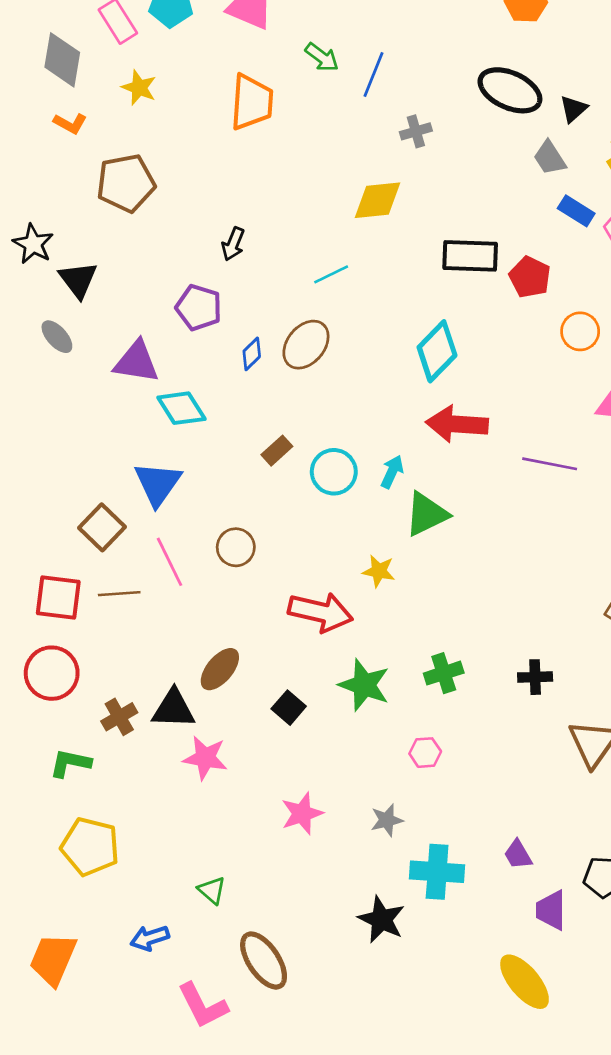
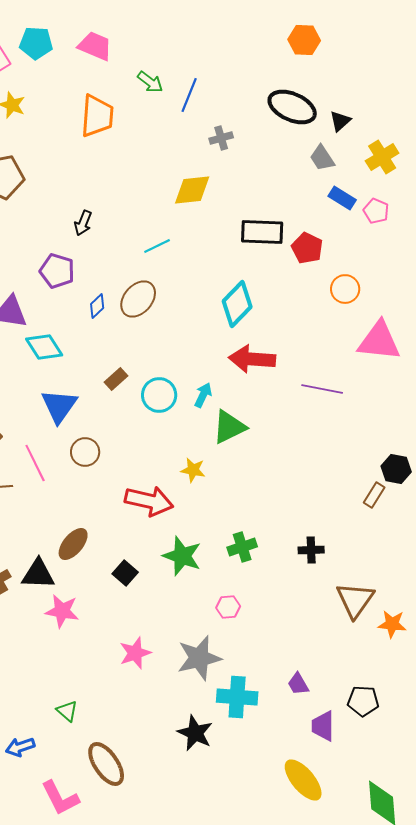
blue triangle: (158, 484) -> (59, 406), moved
gray star: (387, 820) -> (199, 658), size x1.8

